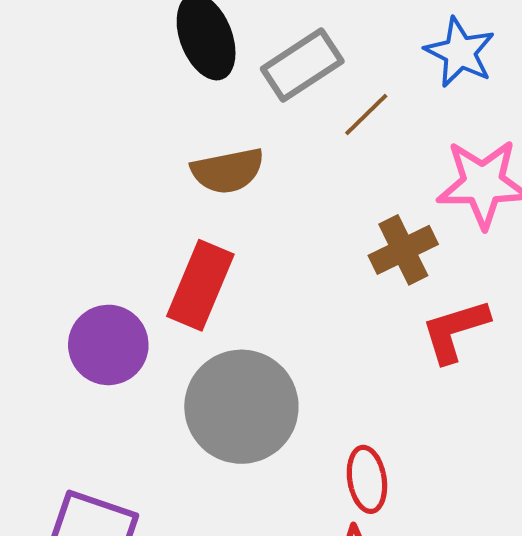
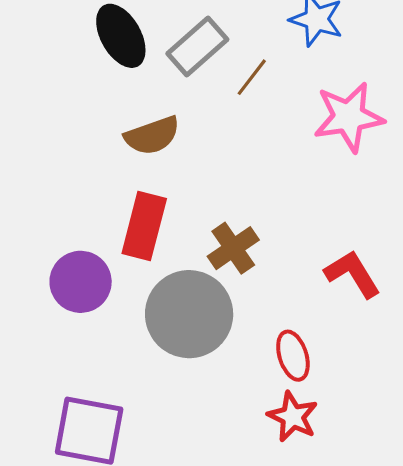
brown cross: (403, 250) -> (233, 248), moved
red L-shape: (455, 331) -> (352, 274), moved, turned 84

